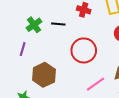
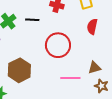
pink line: (95, 84) -> (70, 78), turned 36

